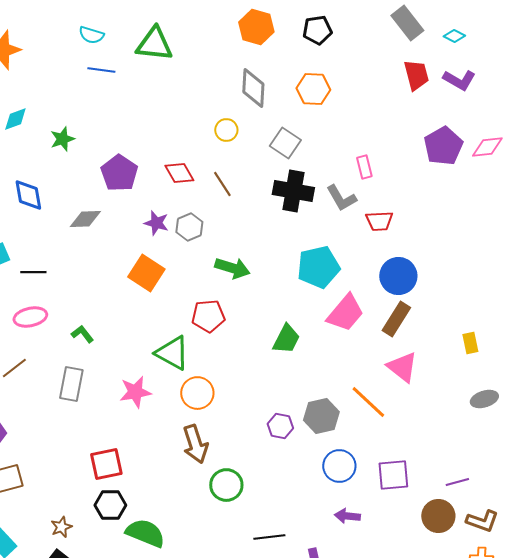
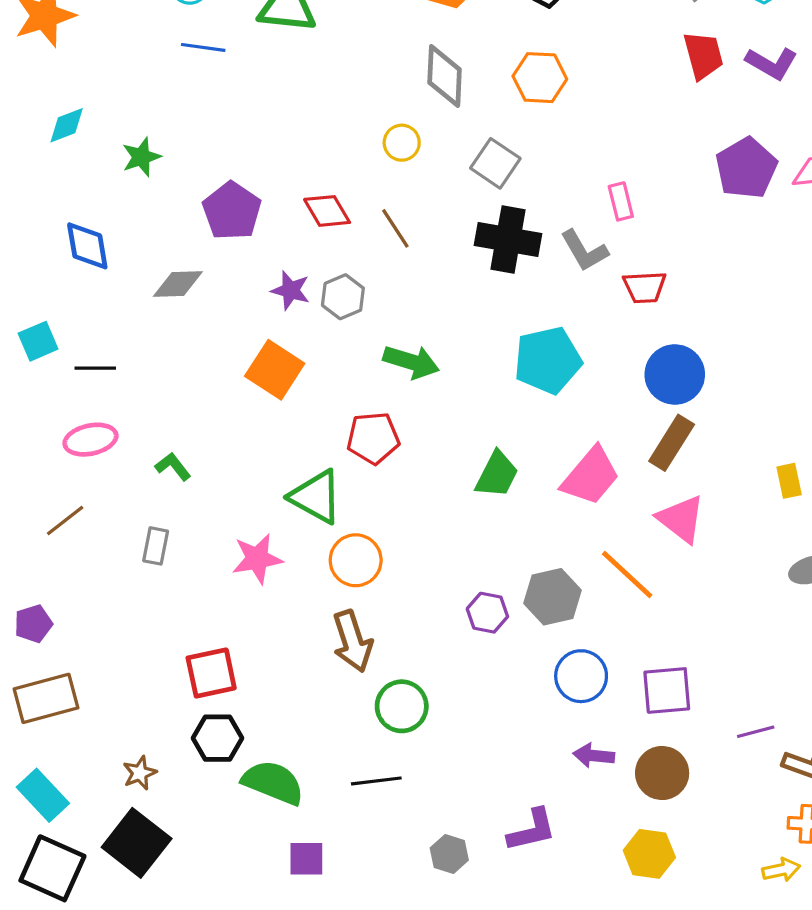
pink trapezoid: (345, 313) -> (591, 476), moved
gray rectangle: (71, 384) -> (156, 546), size x0.7
purple line: (457, 482) -> (756, 732), moved
brown circle: (438, 516) -> (662, 773), moved
black line: (269, 537) -> (376, 781), moved

